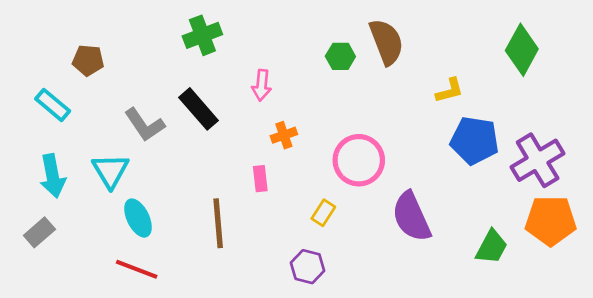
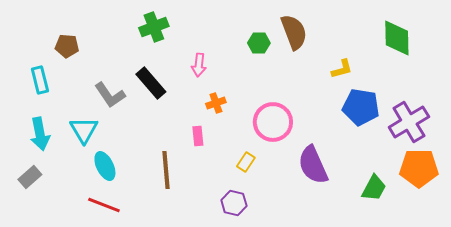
green diamond: (522, 50) -> (397, 38), turned -30
cyan rectangle: (53, 105) -> (40, 80), turned 36

